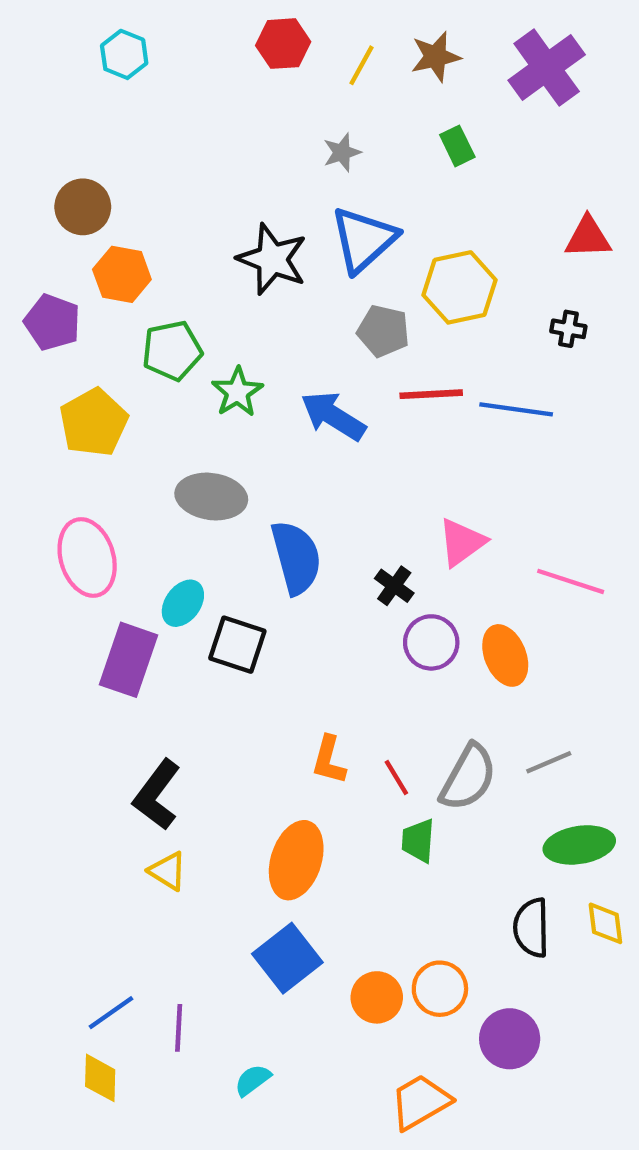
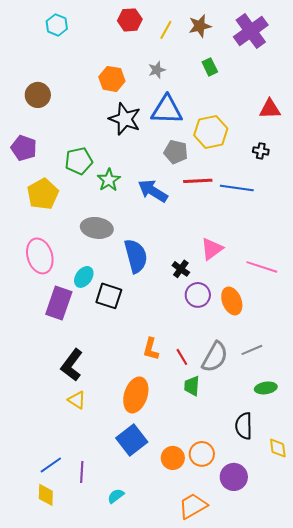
blue triangle: (364, 240) -> (167, 110), turned 44
orange hexagon: (122, 274) -> (112, 79), moved
green ellipse: (579, 845) -> (266, 388), size x0.7
yellow diamond: (605, 923) -> (278, 448), moved

